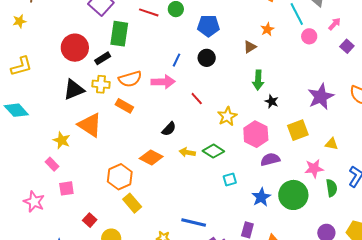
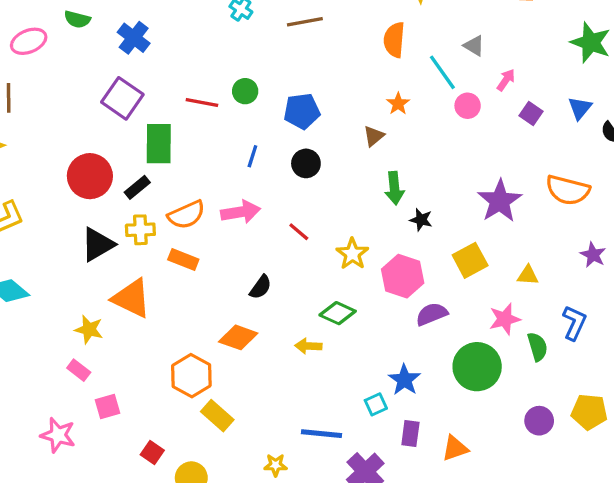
blue line: (177, 60) -> (252, 156), moved
yellow arrow: (187, 152) -> (308, 346), moved
cyan square: (230, 179) -> (376, 404), moved
blue star: (261, 197) -> (404, 380), moved

